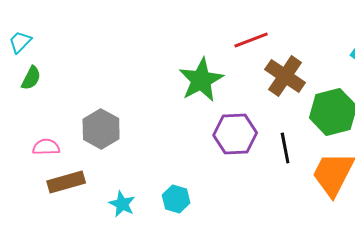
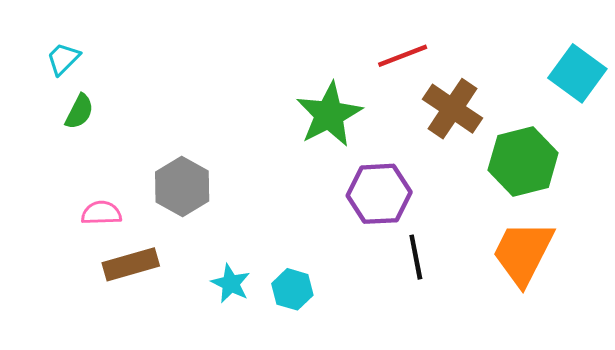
black line: (285, 148) -> (416, 257), moved
cyan star: (122, 204) -> (231, 283), moved

